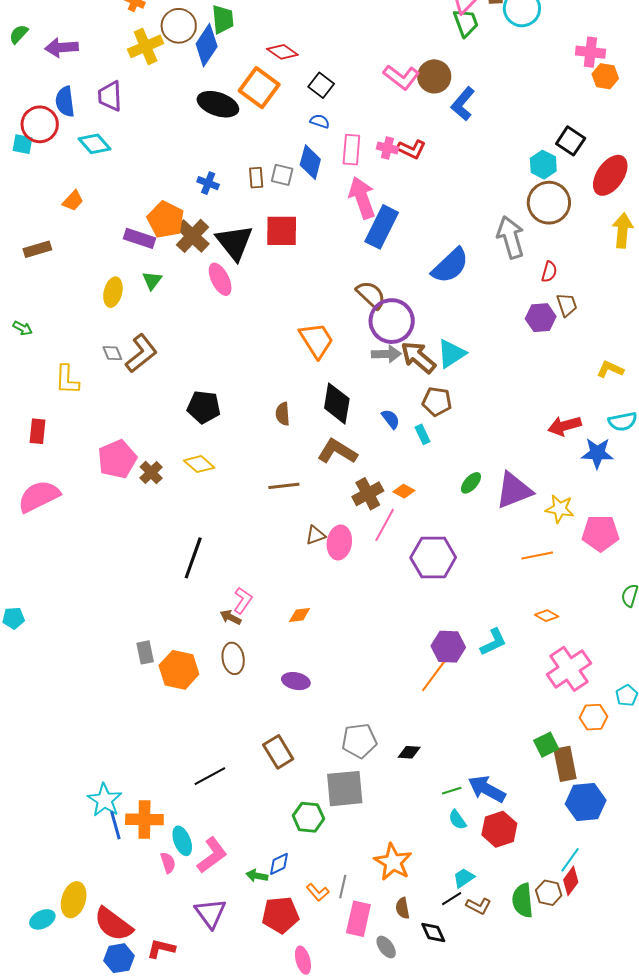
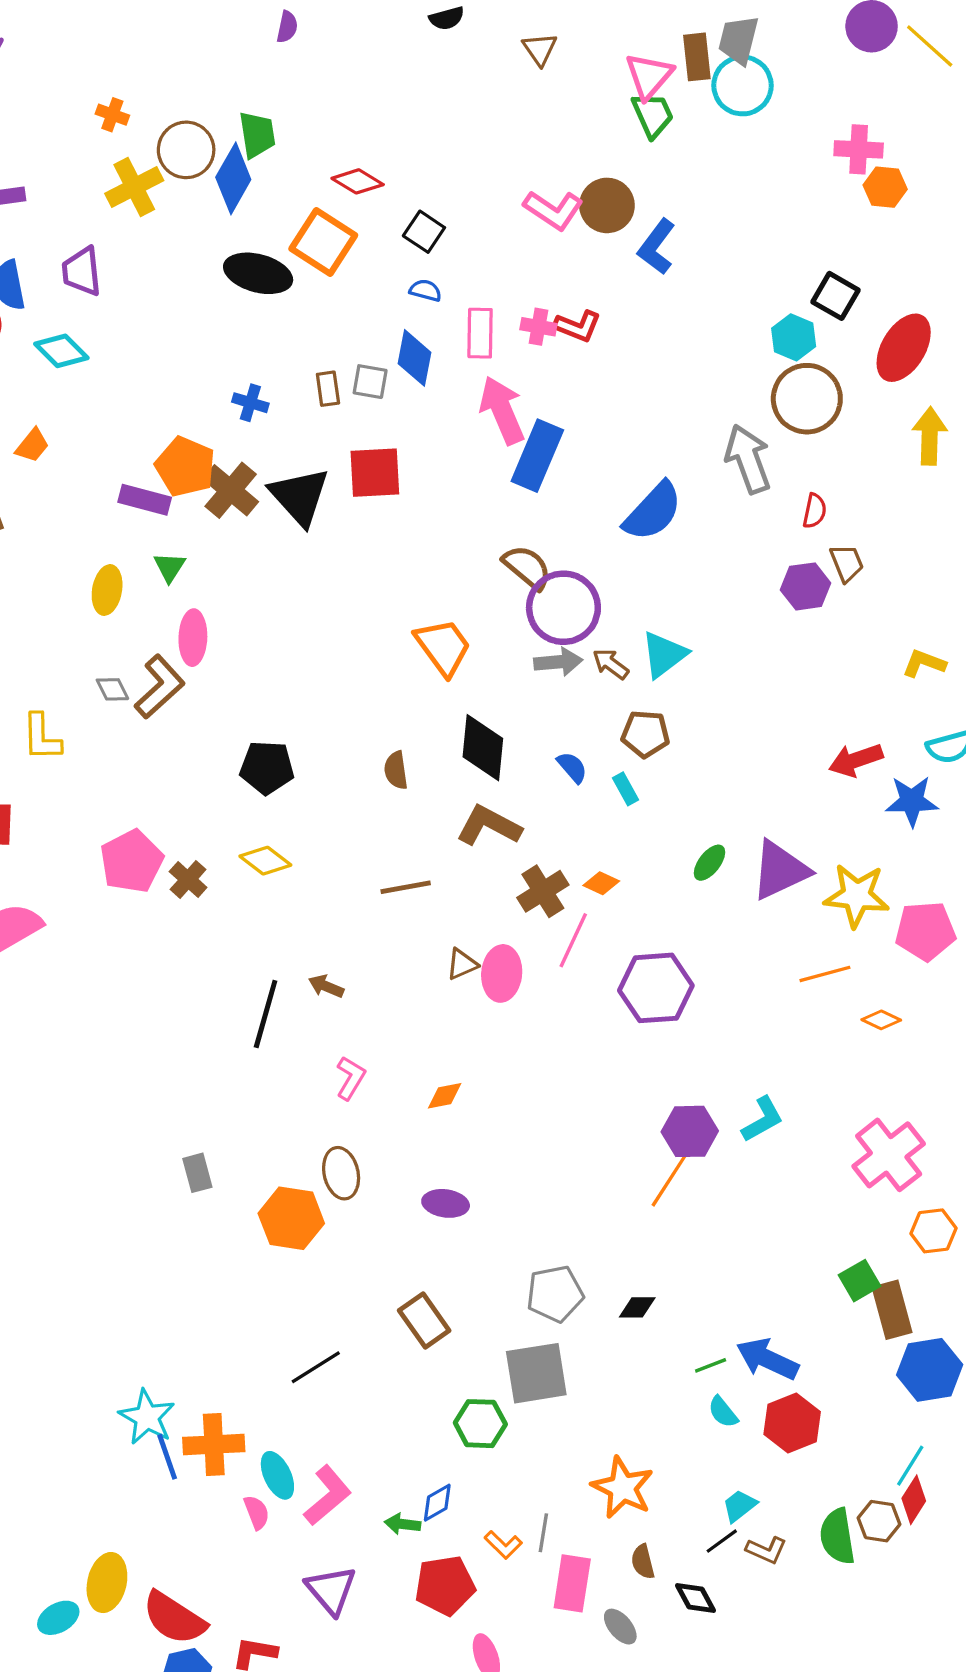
pink ellipse: (220, 279) -> (193, 638), moved, turned 32
brown arrow: (418, 357) -> (611, 664), size x0.6
yellow star: (560, 509) -> (857, 895), size x1.4
orange diamond: (547, 616) -> (881, 1020), moved
brown arrow: (231, 617) -> (326, 986), moved
orange hexagon: (179, 670) -> (291, 1218), moved

